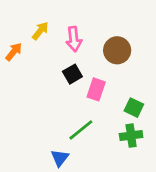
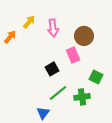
black square: (72, 74) -> (52, 69), moved
pink rectangle: (96, 89) -> (73, 55), moved, turned -42
green cross: (131, 136) -> (82, 97), moved

